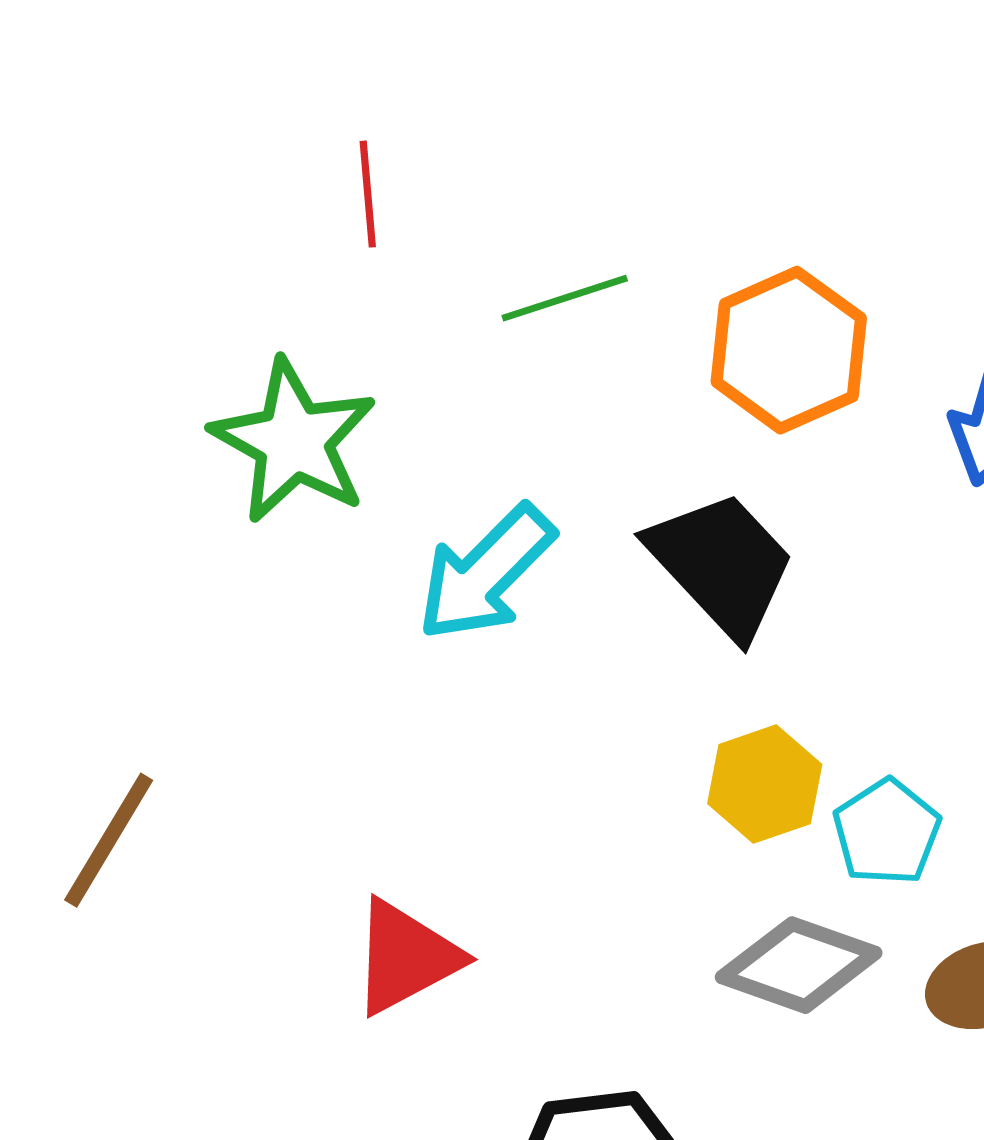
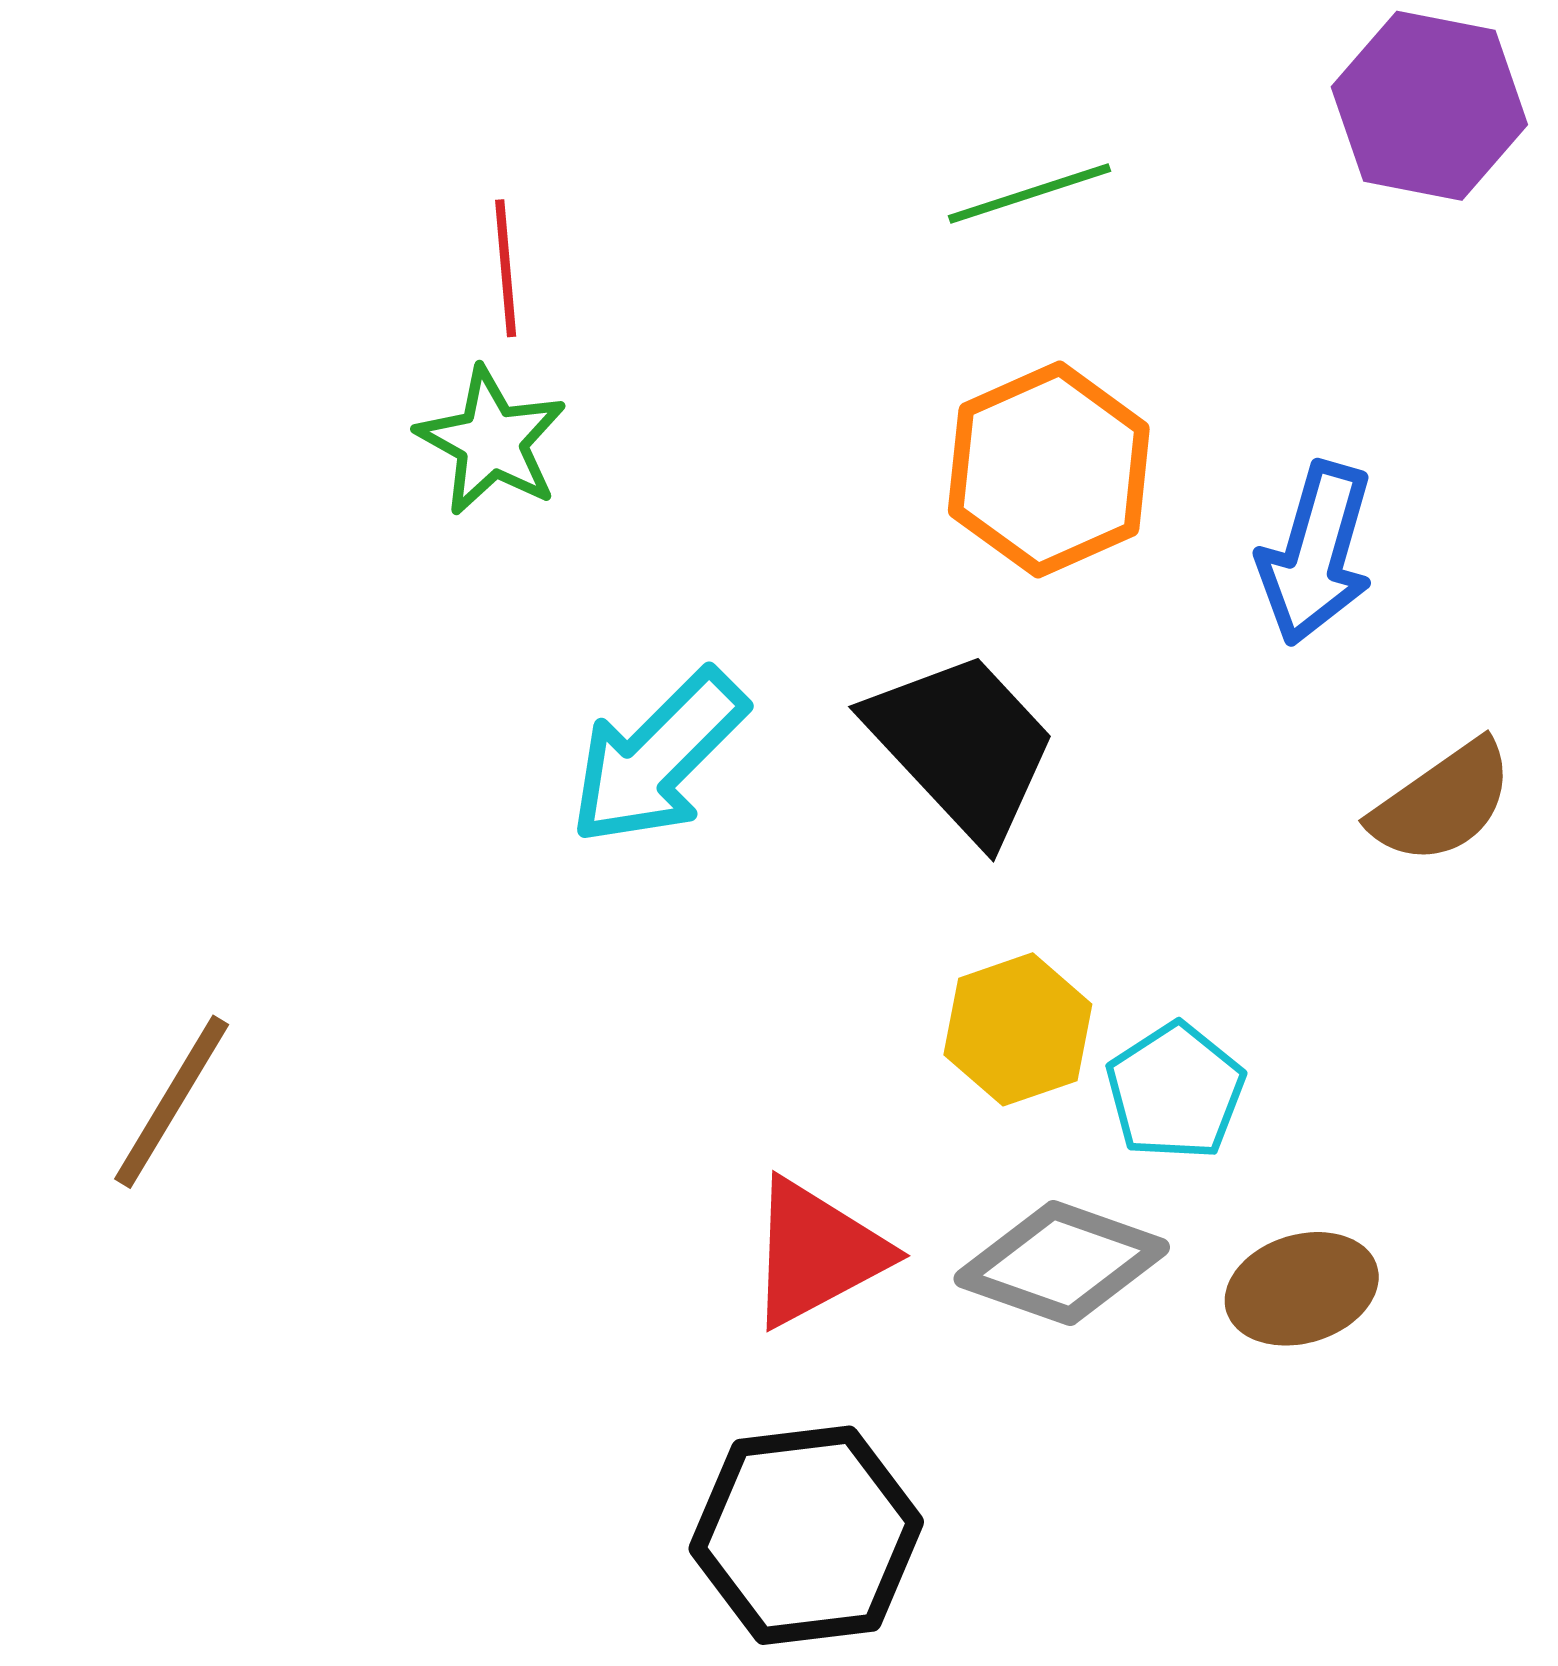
green line: (565, 298) -> (1029, 194), moved
green star: (294, 441) -> (492, 441), moved, size x0.7
red triangle: (406, 957) -> (817, 1253), moved

